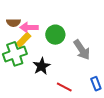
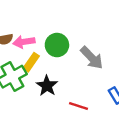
yellow rectangle: (24, 40) -> (31, 62), moved

